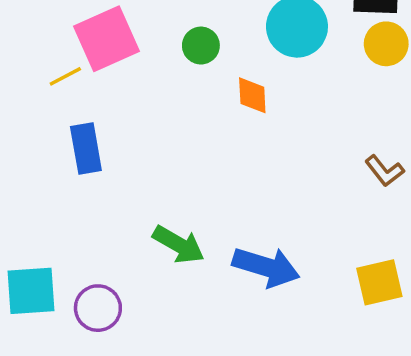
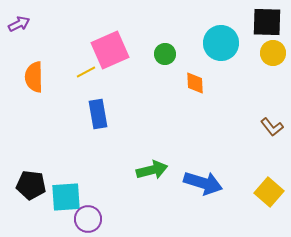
green arrow: (179, 245) -> (152, 170), turned -44
yellow square: (379, 282) -> (269, 192), turned -36
purple circle: (98, 308) -> (88, 219), moved

